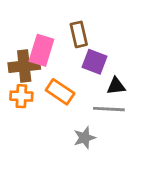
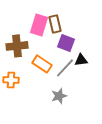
pink rectangle: (41, 50) -> (39, 25), moved
orange cross: (21, 96) -> (11, 80), moved
gray line: (109, 109) -> (65, 68), moved, turned -50

